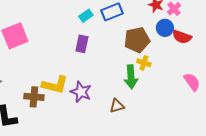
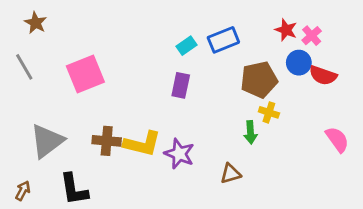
green arrow: (131, 77) -> (250, 132), size x0.7
brown cross: (34, 97) -> (107, 141), moved

